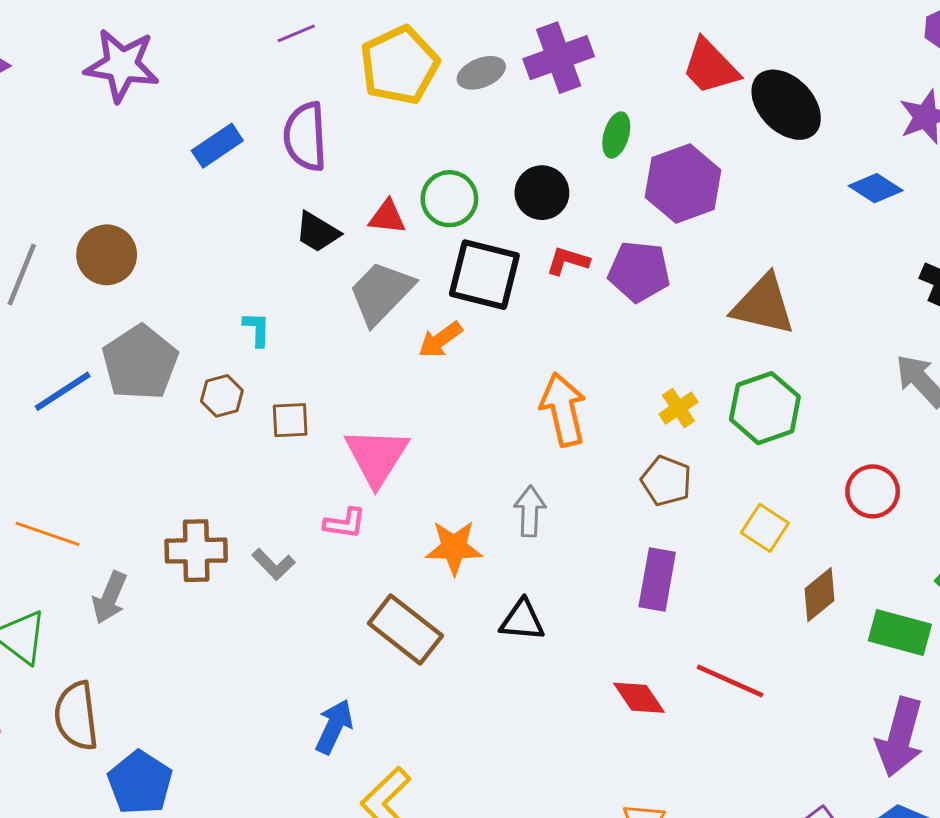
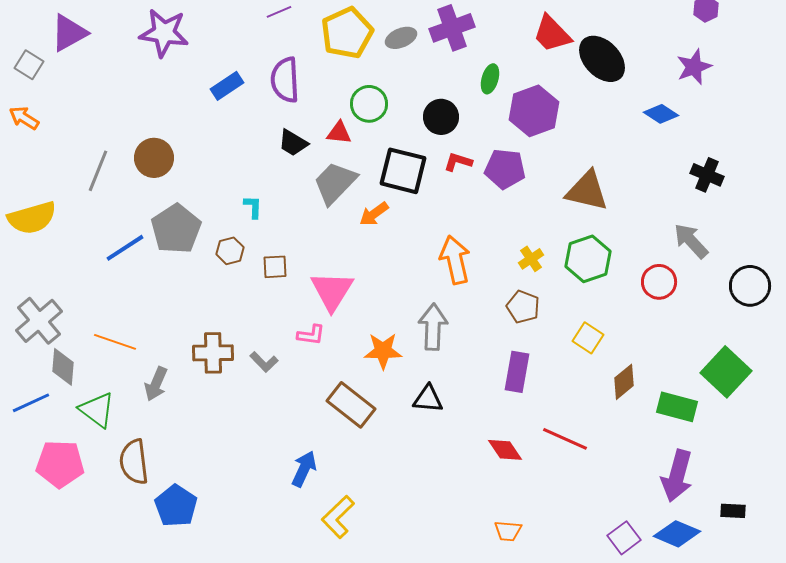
green circle: (449, 199) -> (369, 104), moved
red circle: (873, 491) -> (659, 282), moved
gray arrow: (530, 511) -> (433, 327), size x1.4

